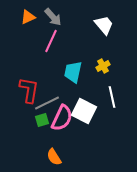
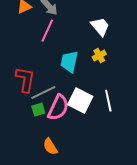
white trapezoid: (104, 25) -> (100, 27), moved
white line: (112, 97) -> (108, 101), moved

